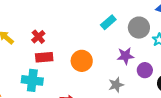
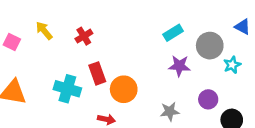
purple star: (125, 56) -> (179, 66), moved
red rectangle: (44, 57) -> (97, 73), moved, turned 66
orange circle: (82, 61) -> (124, 89), moved

